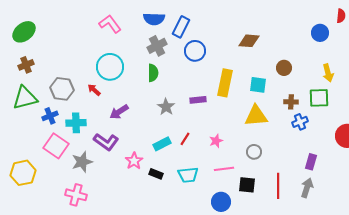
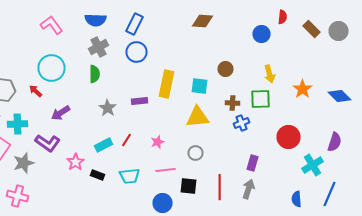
blue rectangle: (181, 27) -> (134, 24), moved
brown diamond: (249, 41) -> (202, 21), moved

